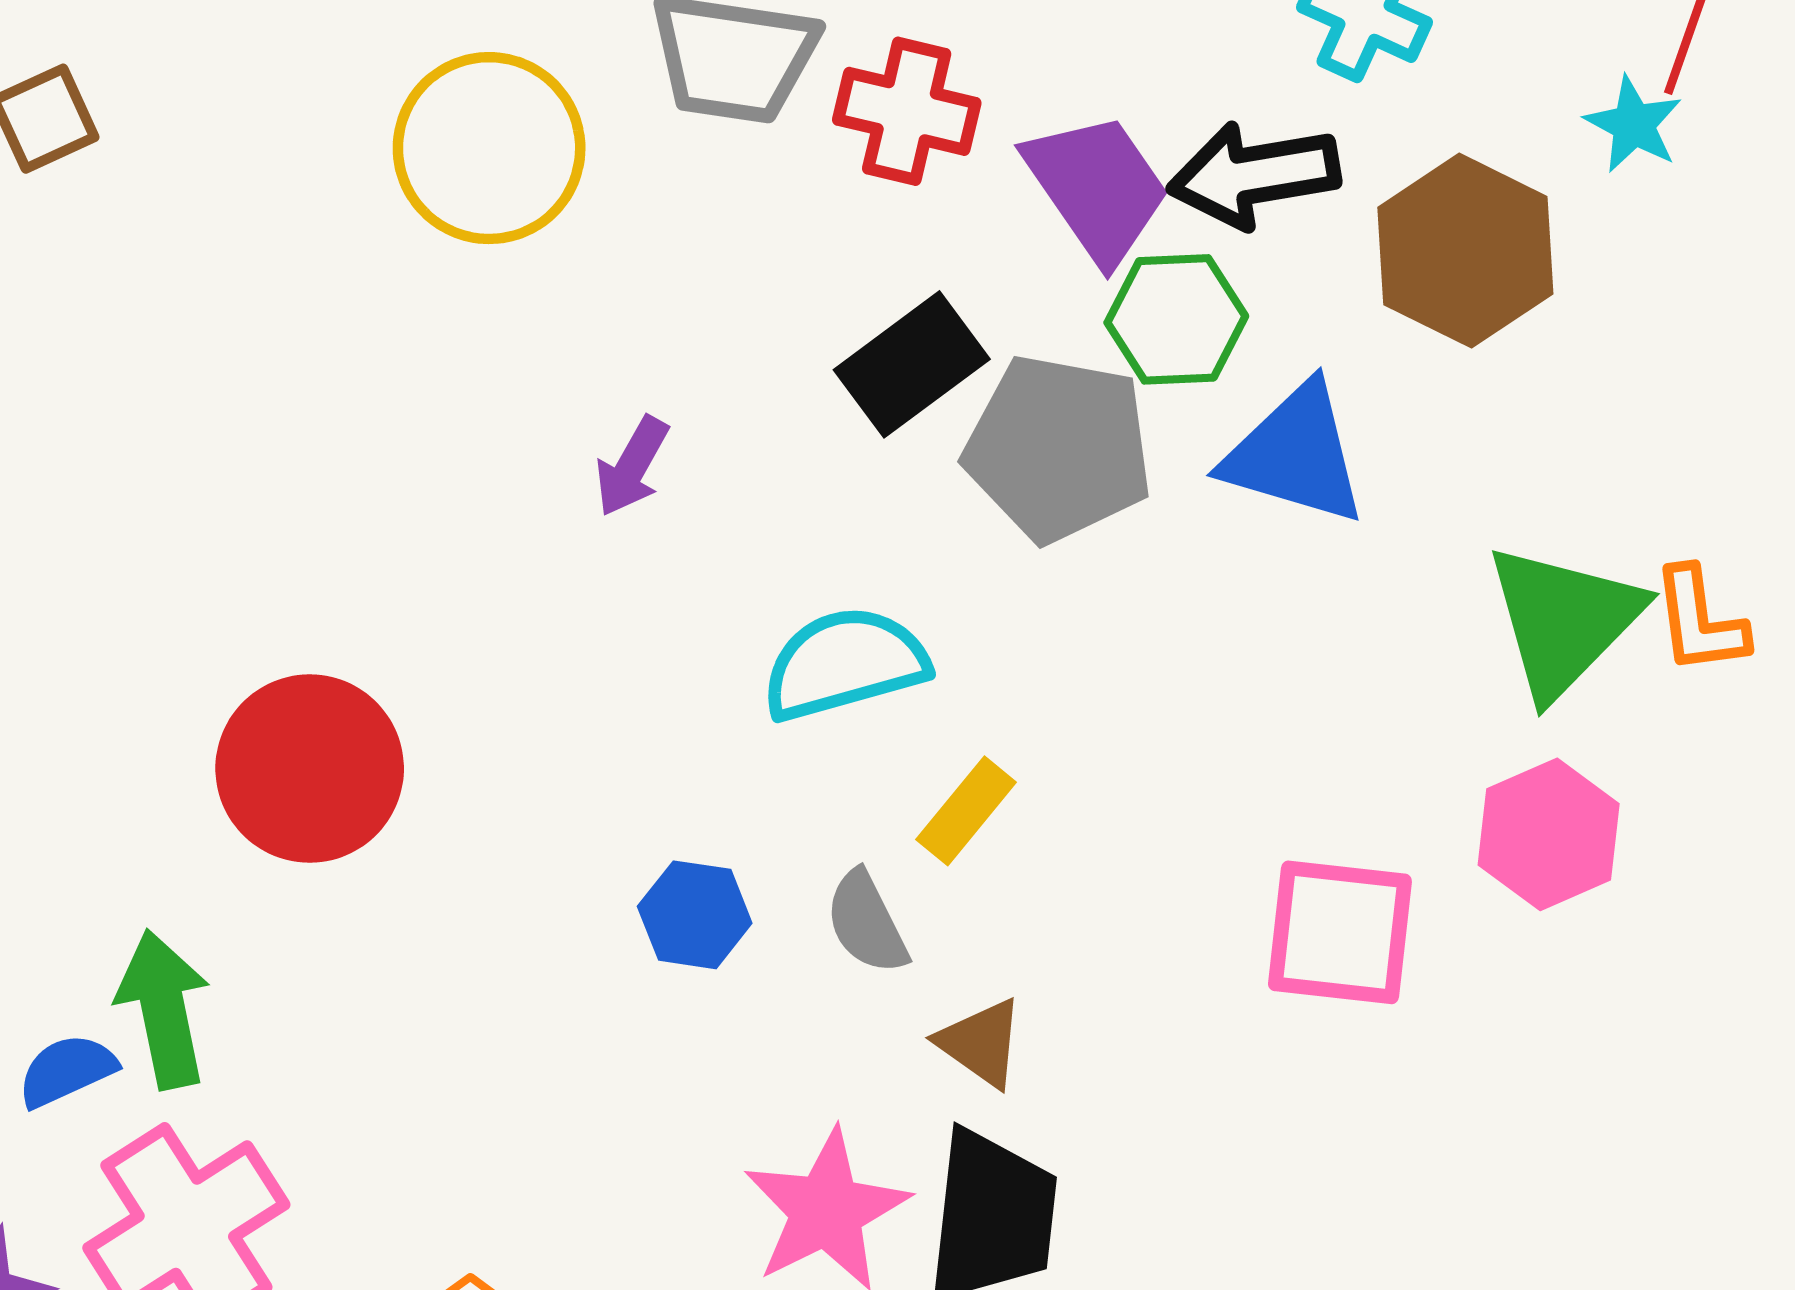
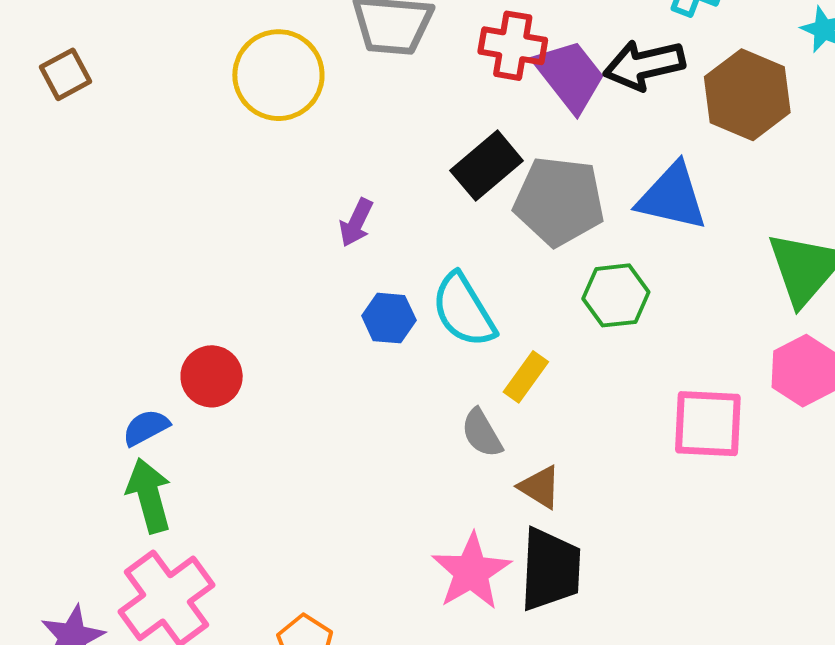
red cross: (907, 111) -> (513, 46), moved
green hexagon: (1176, 319) -> (616, 295), moved
cyan semicircle: (845, 664) -> (464, 310), turned -102
red circle: (310, 769) -> (212, 376), size x0.7
blue hexagon: (695, 915) -> (389, 318), moved
blue semicircle: (67, 1070) -> (146, 428), moved

